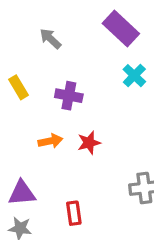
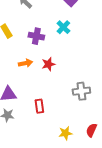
cyan cross: (134, 76) -> (63, 27), moved

